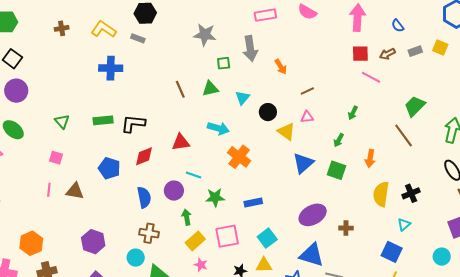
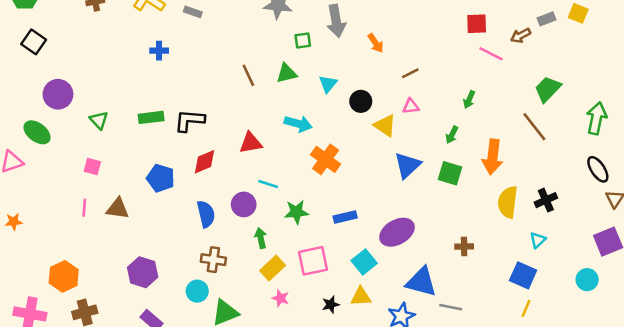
brown arrow: (387, 54) -> (521, 36), moved
blue cross: (111, 68) -> (159, 51), size x0.6
purple circle: (16, 91) -> (58, 94), moved
orange arrow: (370, 158) -> (493, 157), size x1.5
purple ellipse: (313, 215) -> (397, 232), moved

